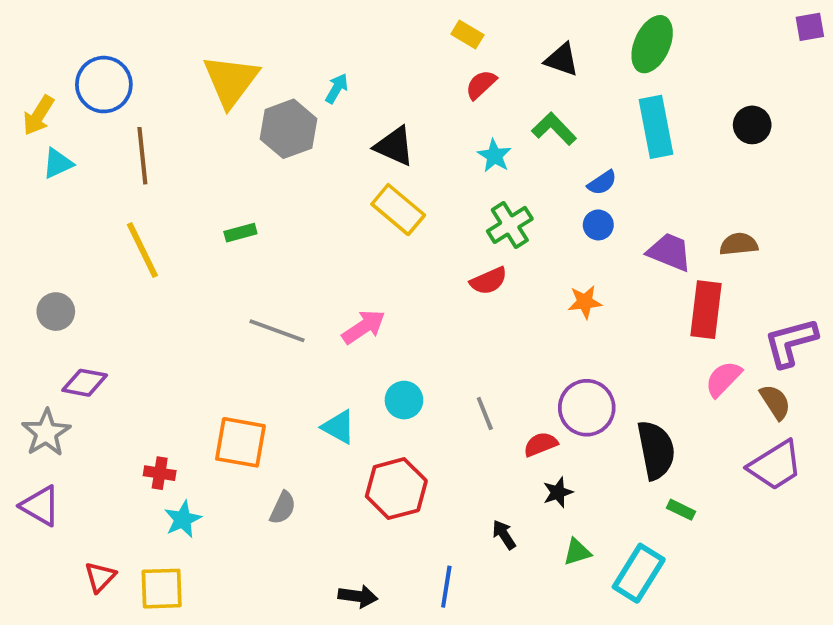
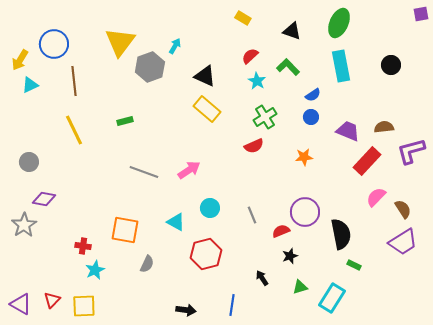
red semicircle: (481, 85) -> (250, 56), moved
red rectangle: (706, 310) -> (367, 161), turned 36
purple L-shape: (791, 342) -> (411, 151), moved
purple triangle: (40, 506) -> (21, 304), moved

